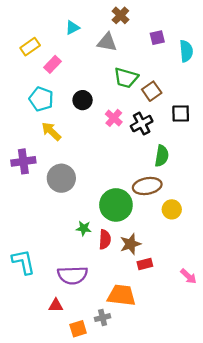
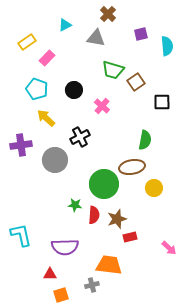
black cross: (142, 124) -> (80, 137), moved
orange square: (78, 329) -> (61, 295), moved

